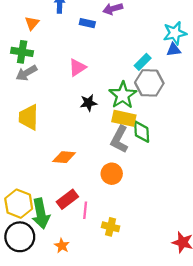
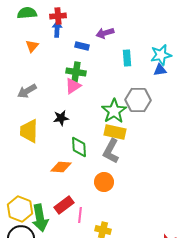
green cross: (22, 52) -> (76, 72), moved
cyan rectangle: (143, 62) -> (127, 58), moved, turned -49
black star: (88, 103) -> (61, 118), moved
green diamond: (142, 132) -> (79, 147), moved

